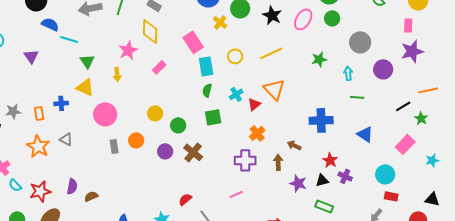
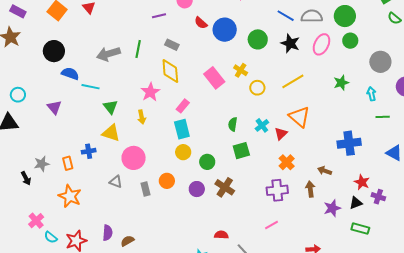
yellow cross: (220, 22) -> (241, 70), moved
cyan rectangle: (206, 66) -> (182, 129), moved
gray triangle: (66, 139) -> (116, 182), moved
purple star: (298, 183) -> (332, 208), turned -30
red semicircle: (185, 199) -> (221, 235), turned 48

